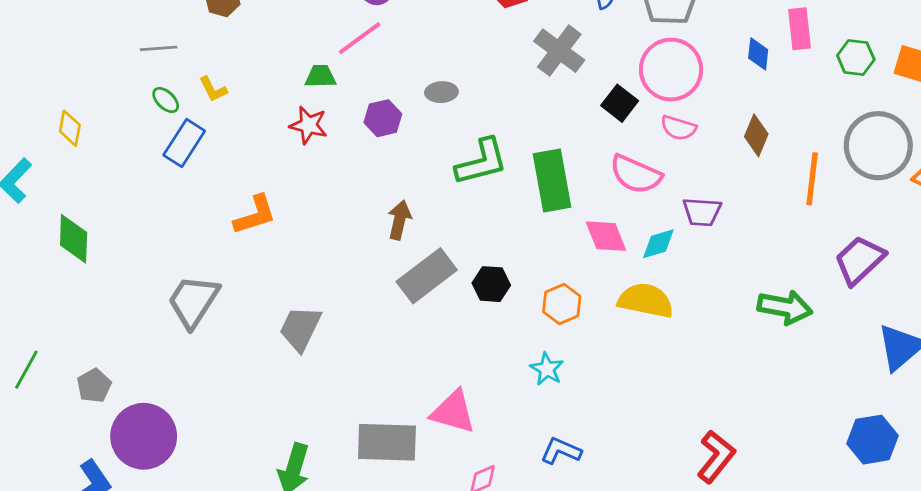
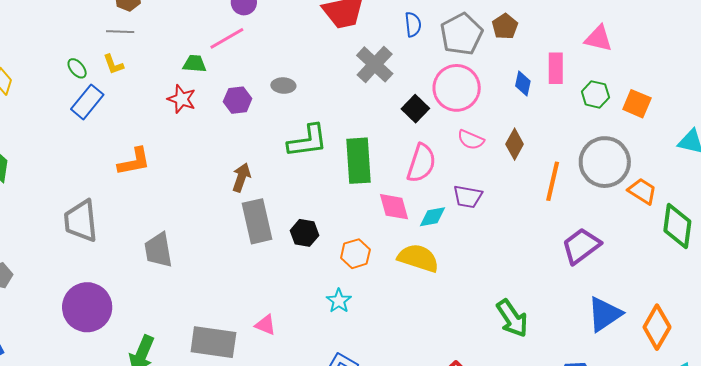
gray line: (159, 48) -> (120, 32), moved
pink semicircle: (678, 128) -> (471, 140), moved
pink semicircle: (636, 174) -> (421, 163), turned -102
gray rectangle: (427, 276) -> (257, 221), turned -72
gray trapezoid: (193, 301) -> (81, 221), turned -45
green arrow: (785, 307) -> (512, 318), moved, turned 39
gray trapezoid: (300, 328) -> (158, 250), turned -42
pink triangle: (453, 412) -> (265, 325), size x0.6
purple circle: (144, 436) -> (87, 307), moved

